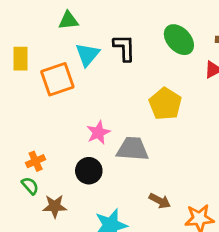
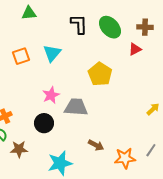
black L-shape: (124, 48) -> (79, 24), moved
cyan triangle: (87, 55) -> (52, 53), moved
orange square: (57, 79) -> (21, 56), size x0.7

